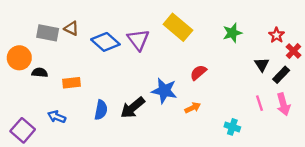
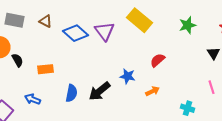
gray rectangle: (48, 33) -> (14, 20), moved
black semicircle: (40, 73) -> (18, 60), turned 56
blue star: (164, 91) -> (128, 76), size x0.7

